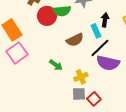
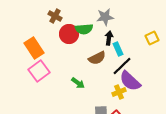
black arrow: (105, 20) -> (109, 38), moved
purple semicircle: (108, 63) -> (130, 81), turned 30
yellow cross: (81, 77) -> (119, 92), moved

